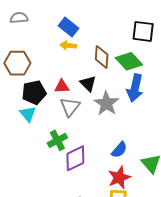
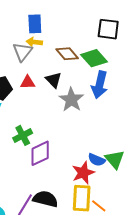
blue rectangle: (69, 27) -> (35, 24), turned 48
brown diamond: (102, 57) -> (67, 54), turned -45
gray triangle: (70, 107) -> (22, 52), moved
blue semicircle: (119, 150) -> (97, 160), moved, turned 72

